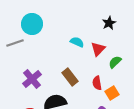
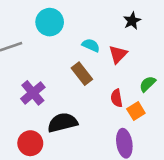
cyan circle: (32, 24) -> (50, 22), moved
green semicircle: (115, 62) -> (148, 84), moved
brown rectangle: (70, 77) -> (82, 74), moved

